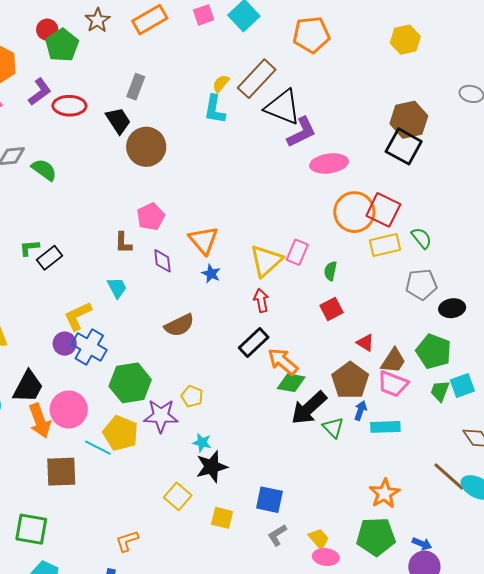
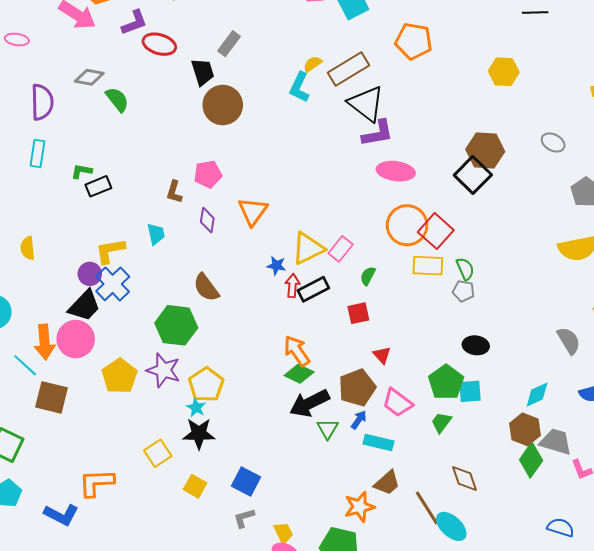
blue star: (211, 274) -> (276, 266), moved, turned -30
gray pentagon: (421, 284) -> (463, 291), moved, size x0.7
brown semicircle: (179, 325) -> (206, 287), turned 64
black rectangle: (254, 342) -> (313, 289), moved
brown trapezoid: (393, 361) -> (387, 483), moved
green hexagon: (130, 383) -> (176, 325), moved
cyan square: (462, 386) -> (470, 391), moved
black trapezoid: (28, 387) -> (84, 306), moved
yellow pentagon: (192, 396) -> (206, 385), moved, size x1.6
cyan line: (98, 448) -> (25, 365), moved
orange L-shape: (127, 541) -> (96, 483), size x1.5

